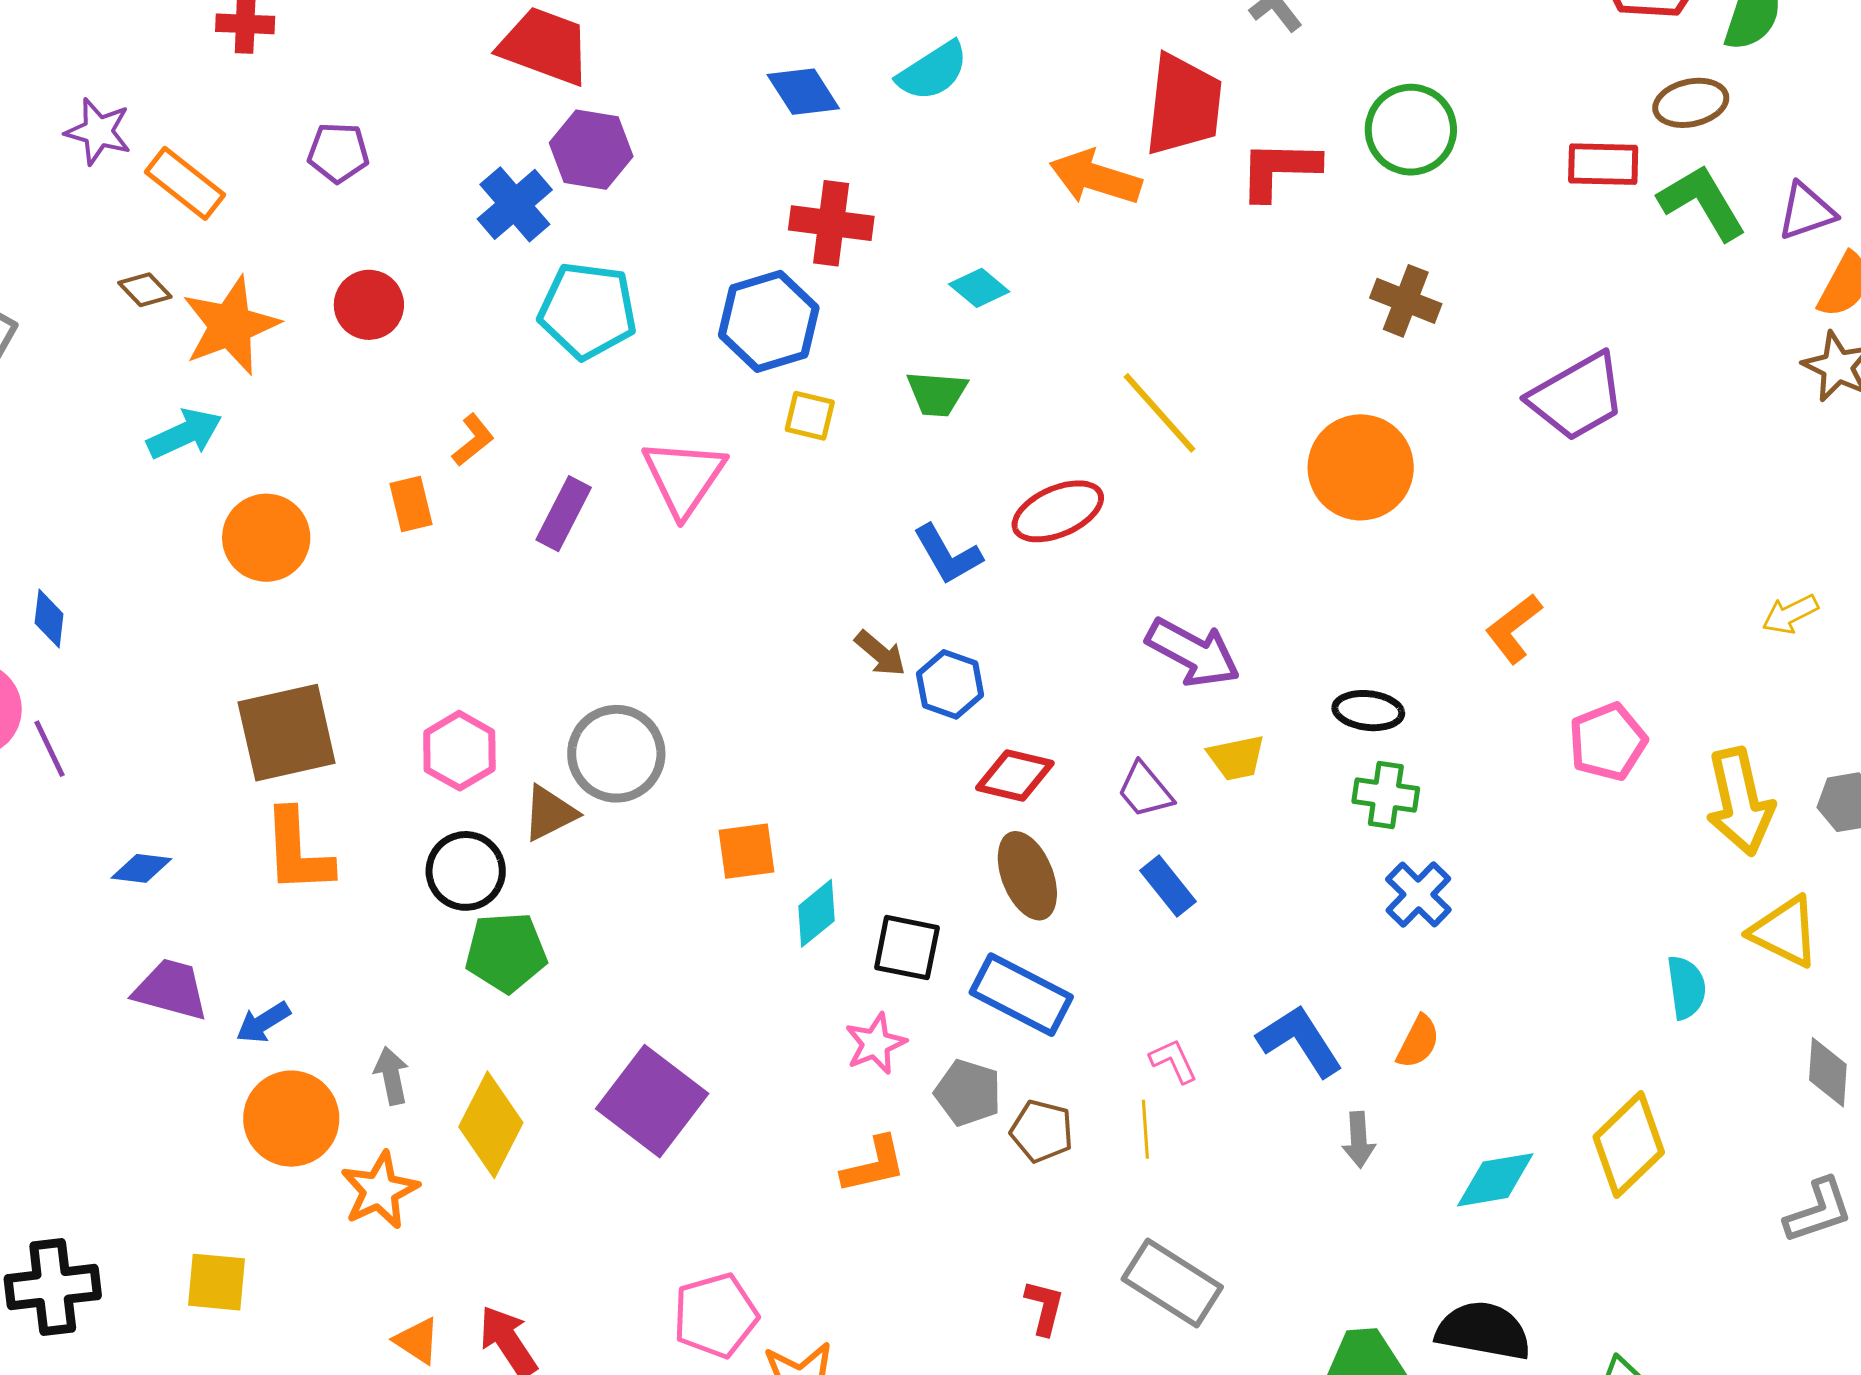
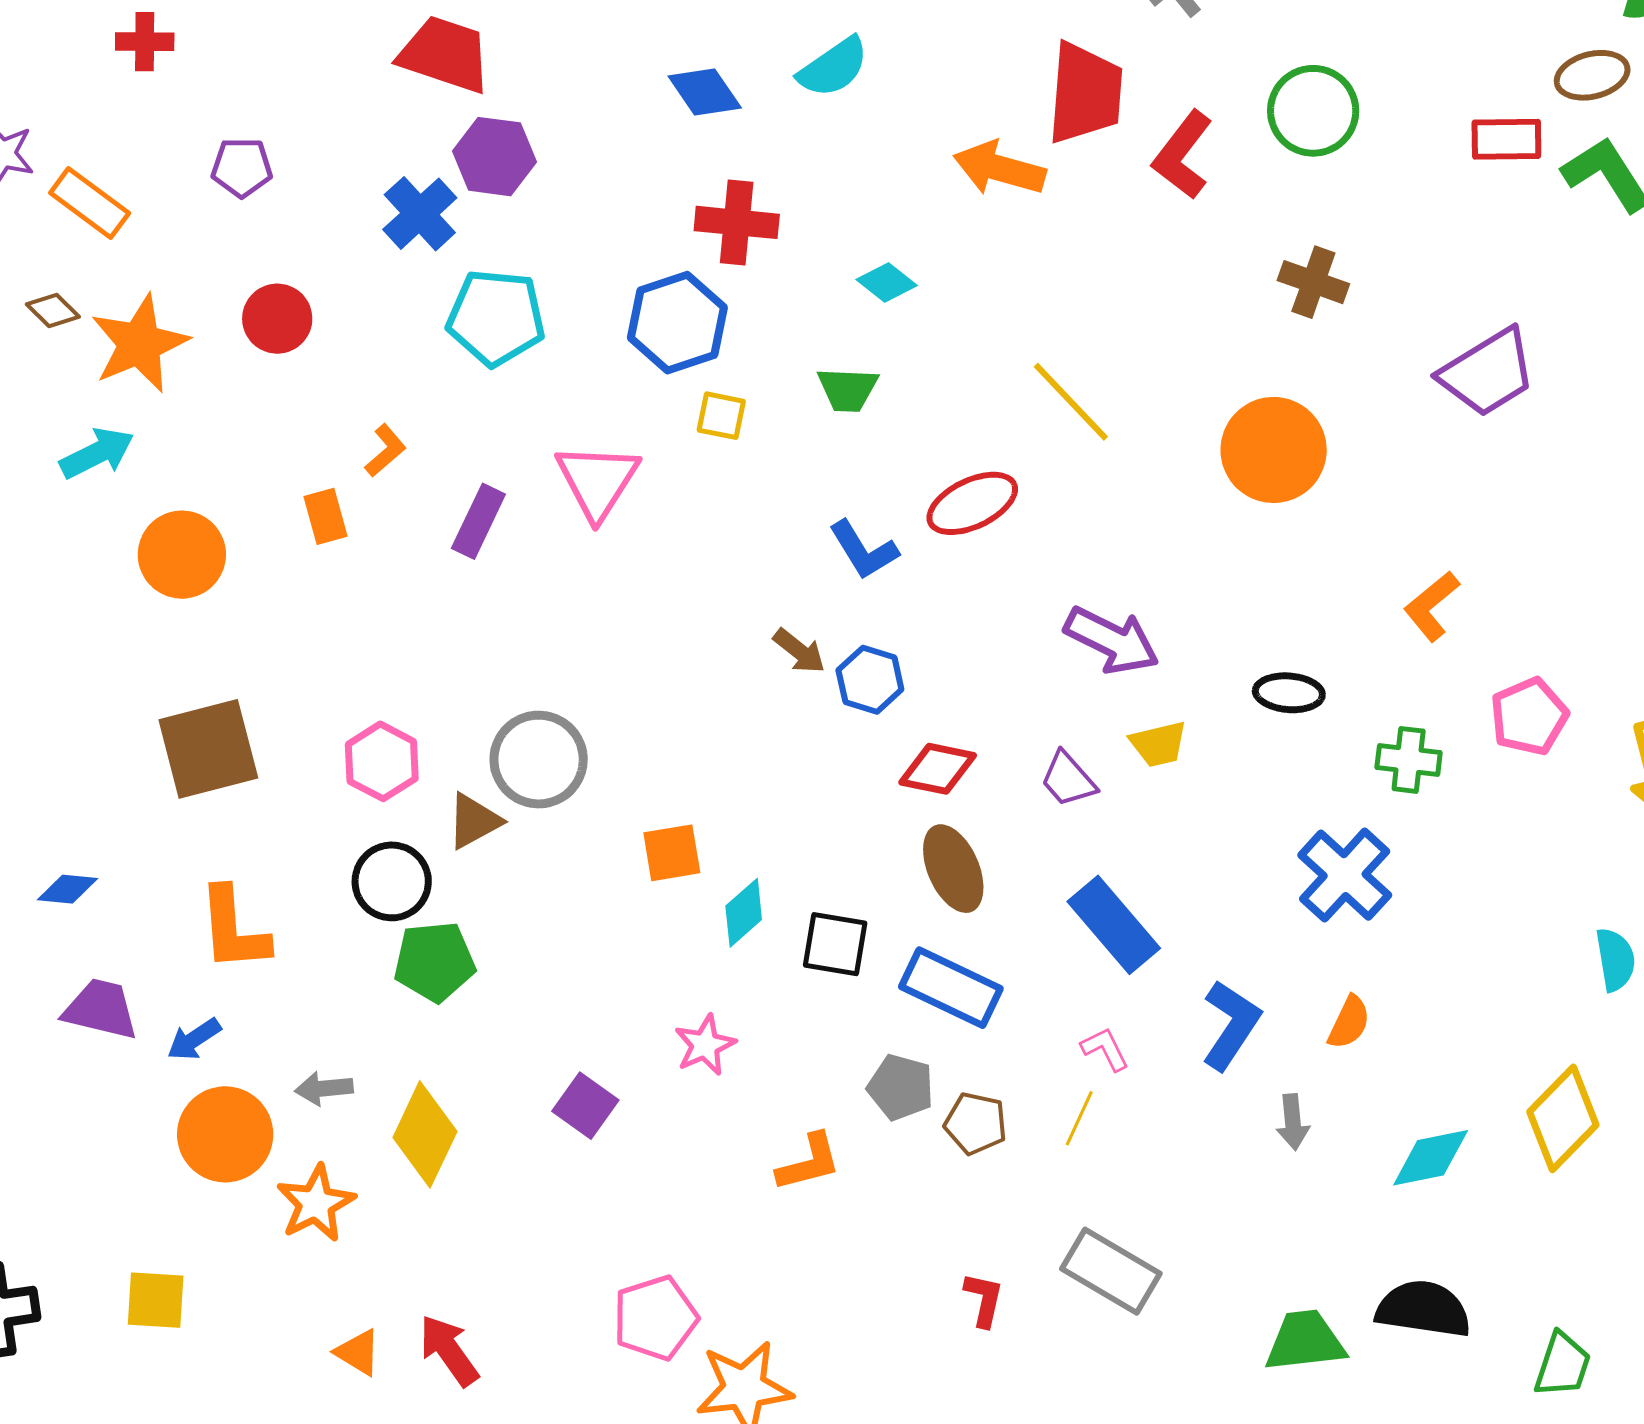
red L-shape: (1279, 170) -> (1183, 155), turned -52
green cross: (1386, 795) -> (1409, 760), moved
orange L-shape: (298, 851) -> (233, 929), moved
blue rectangle: (1168, 886) -> (1114, 925), moved, size x1.6
blue cross: (1418, 895) -> (1345, 875), size x1.4
blue L-shape: (1300, 1041) -> (1231, 1025), turned 68
pink star: (875, 1044) -> (705, 1045), moved
gray arrow: (391, 1076) -> (324, 1088), turned -82
purple square: (652, 1101) -> (585, 1106), size x0.6
yellow line: (1145, 1129) -> (1079, 1118), turned 30

